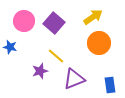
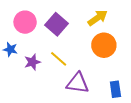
purple star: (40, 71) -> (32, 62), moved
purple triangle: (74, 79) -> (78, 83), turned 30

